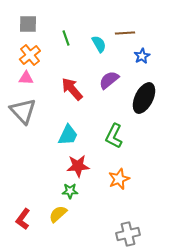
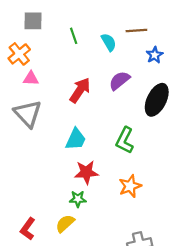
orange cross: (30, 55) -> (19, 54), moved
red arrow: (72, 89) -> (80, 90), turned 75

